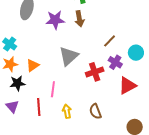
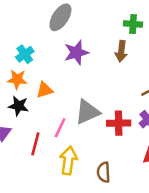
purple star: (55, 20) -> (76, 53), moved, turned -30
gray triangle: (69, 56) -> (87, 112), moved
yellow arrow: (67, 111) -> (68, 161), size x1.5

